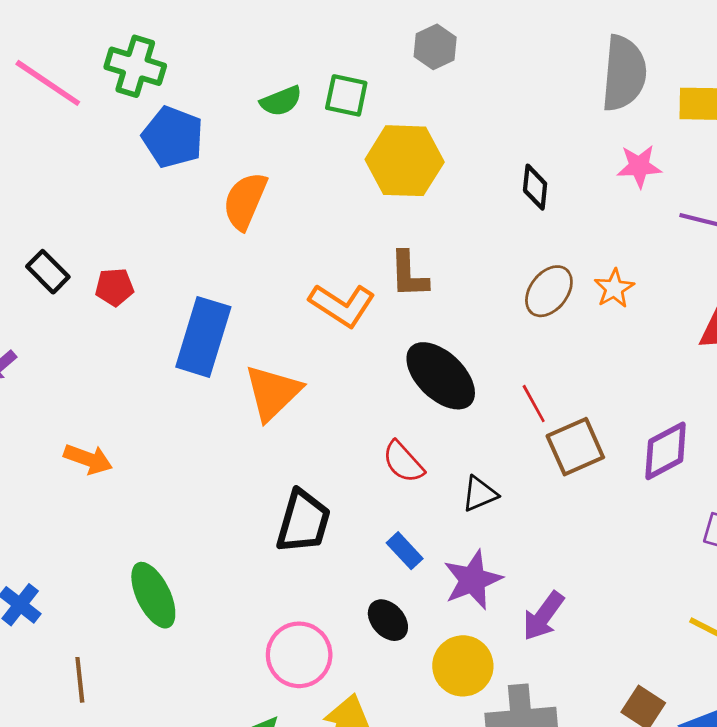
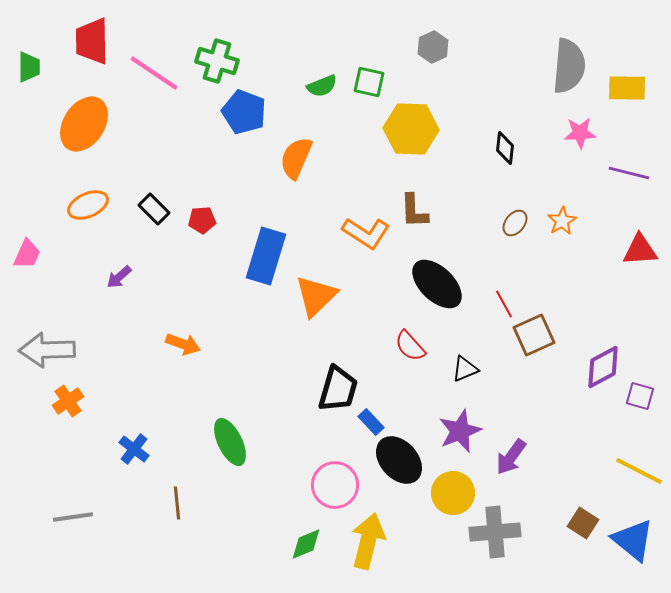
brown ellipse: (549, 291) -> (515, 223), size x0.7
purple diamond: (666, 451) -> (603, 367), moved
blue rectangle: (405, 551) -> (371, 422), moved
black ellipse: (388, 620) -> (399, 460), size x1.6

